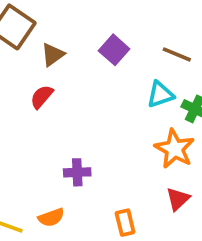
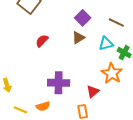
brown triangle: (53, 55) -> (78, 38), moved
purple cross: (77, 172) -> (59, 83), size x1.5
red triangle: (178, 199) -> (93, 91), moved

